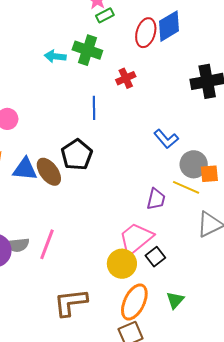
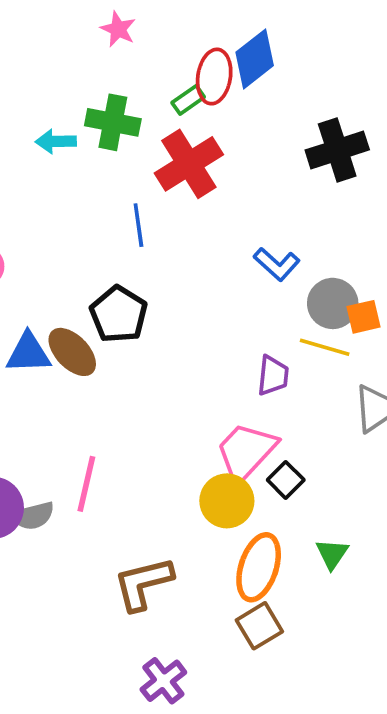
green rectangle: (105, 15) -> (188, 100), moved
red cross: (126, 78) -> (189, 164), size x1.8
gray semicircle: (18, 245) -> (33, 516), moved

